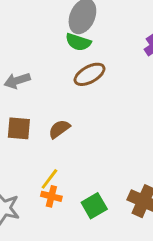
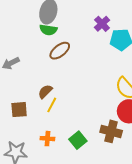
brown square: (19, 128) -> (19, 110), moved
yellow line: (49, 179) -> (52, 105), moved

